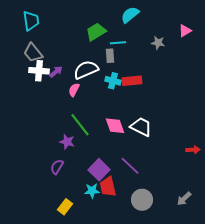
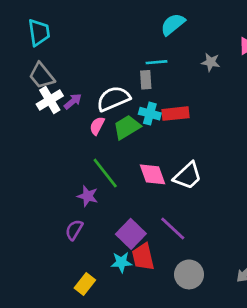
green trapezoid: (96, 32) -> (127, 127), moved
white cross: (39, 71) -> (50, 100), turned -36
white trapezoid: (141, 127) -> (188, 176), turned 110

